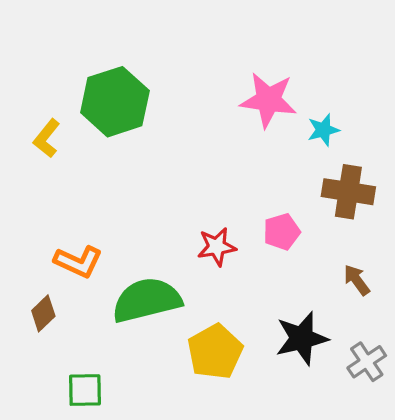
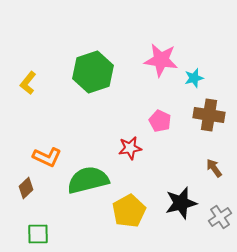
green hexagon: (115, 102) -> (93, 72), moved
pink pentagon: (282, 232) -> (160, 121), moved, turned -30
green square: (85, 390) -> (38, 234), moved

